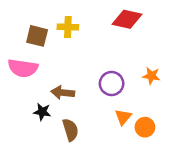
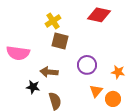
yellow cross: (68, 27) -> (53, 21), turned -35
brown square: (37, 36) -> (60, 41), moved
orange star: (151, 76) -> (118, 72), moved

